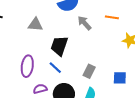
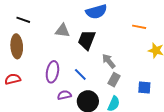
gray arrow: (85, 23) -> (109, 61), moved
black trapezoid: (59, 46) -> (87, 40), moved

